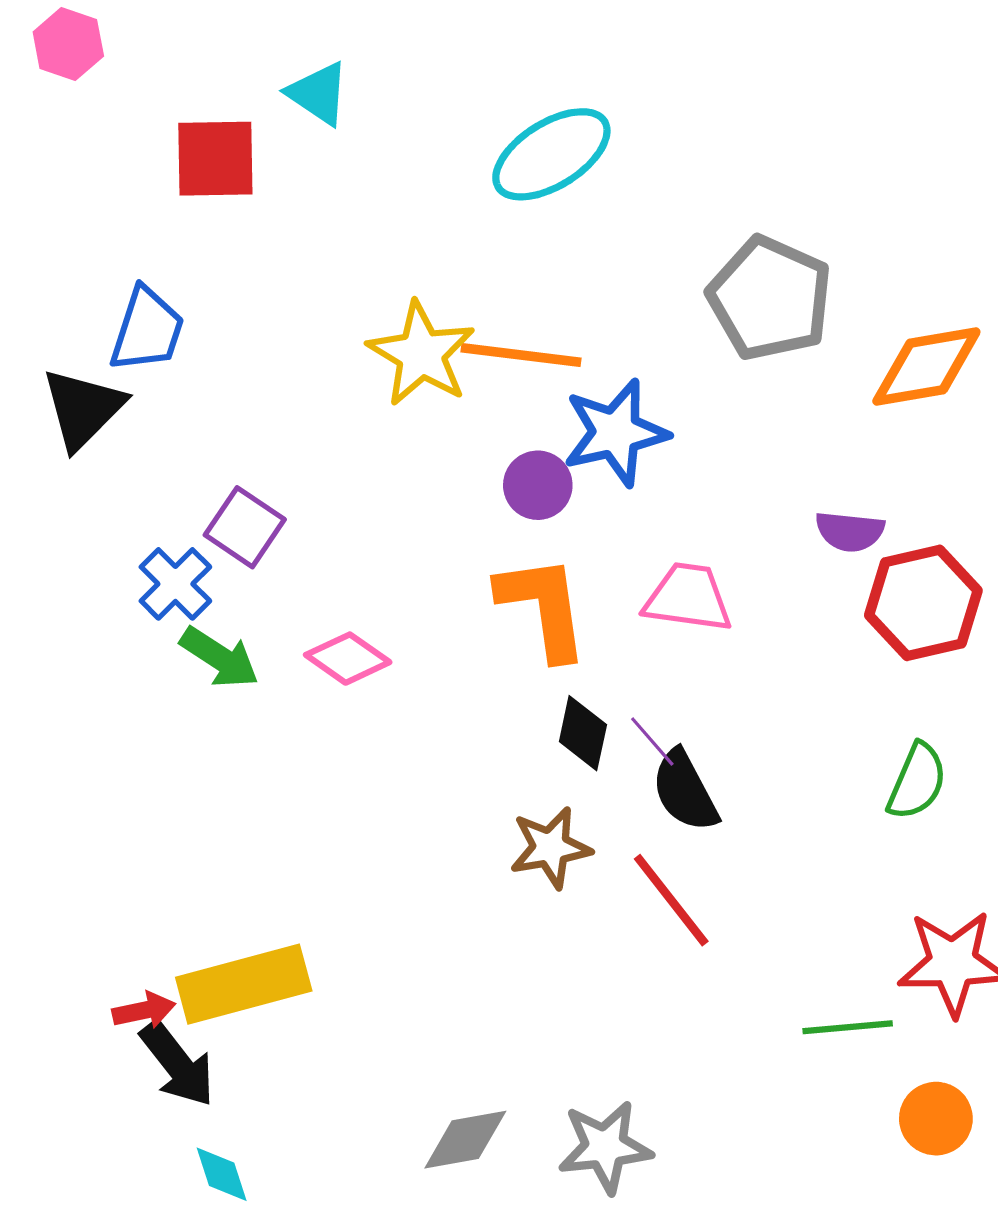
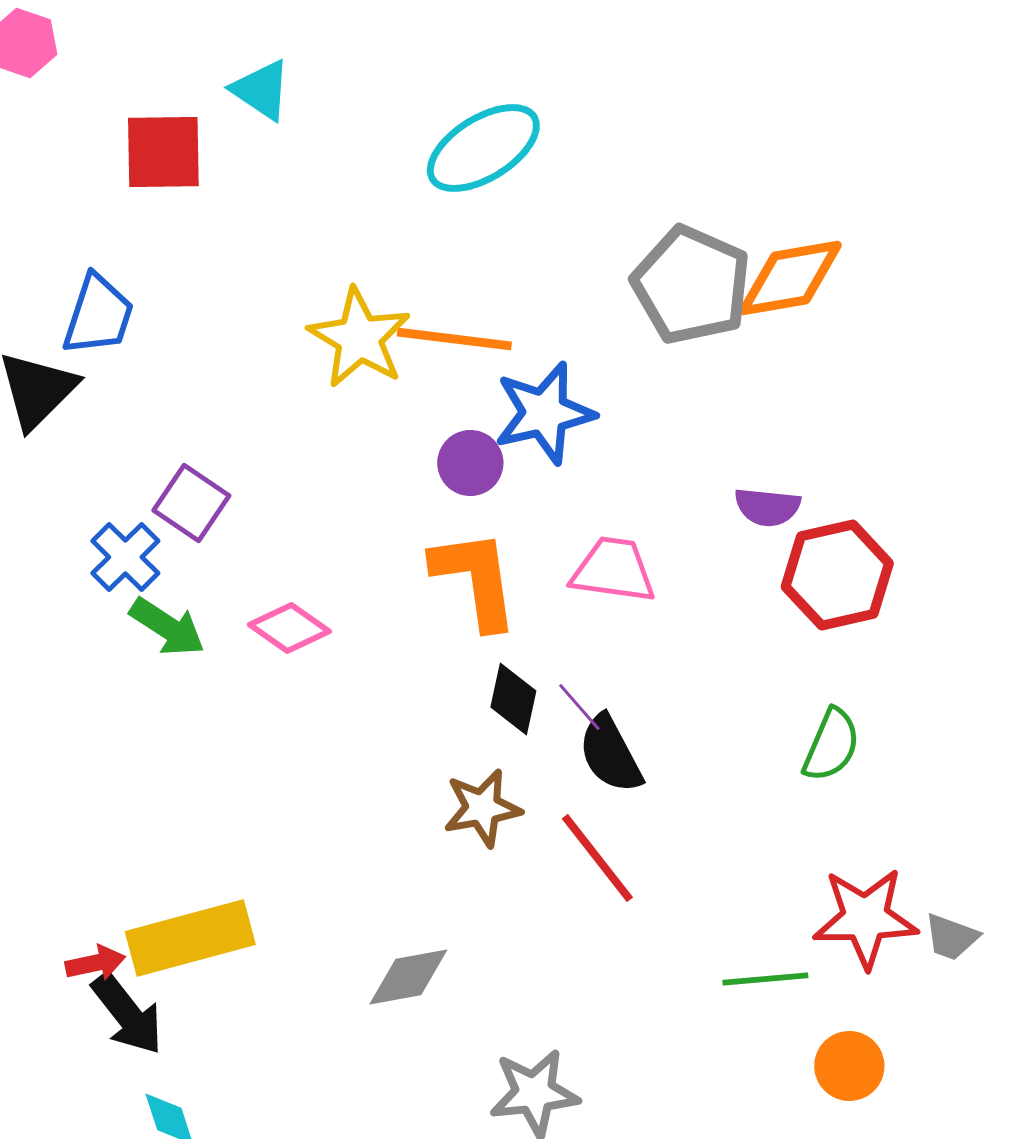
orange diamond: (926, 367) -> (790, 278), moved
gray diamond: (465, 1140) -> (408, 977), moved

